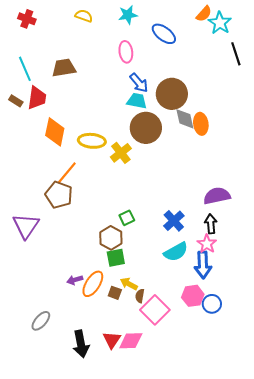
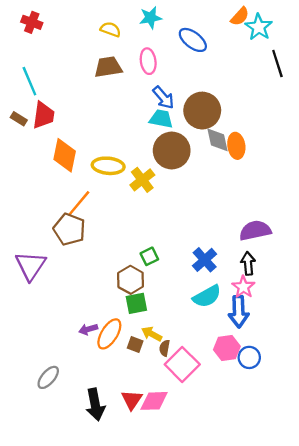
yellow semicircle: (84, 16) -> (111, 29), moved
brown trapezoid: (64, 68) -> (108, 67), moved

